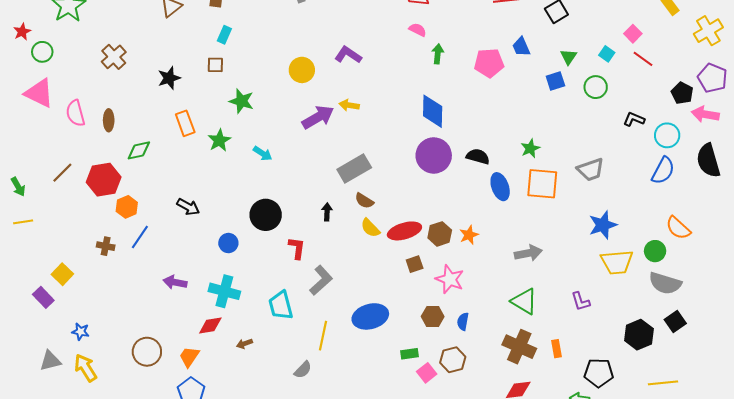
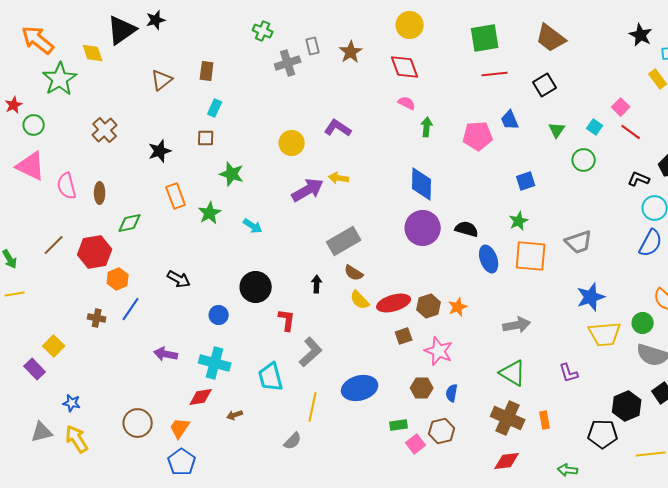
blue square: (555, 81) -> (526, 181), moved
black L-shape: (634, 119) -> (639, 179), moved
black pentagon: (599, 373) -> (603, 434), moved

